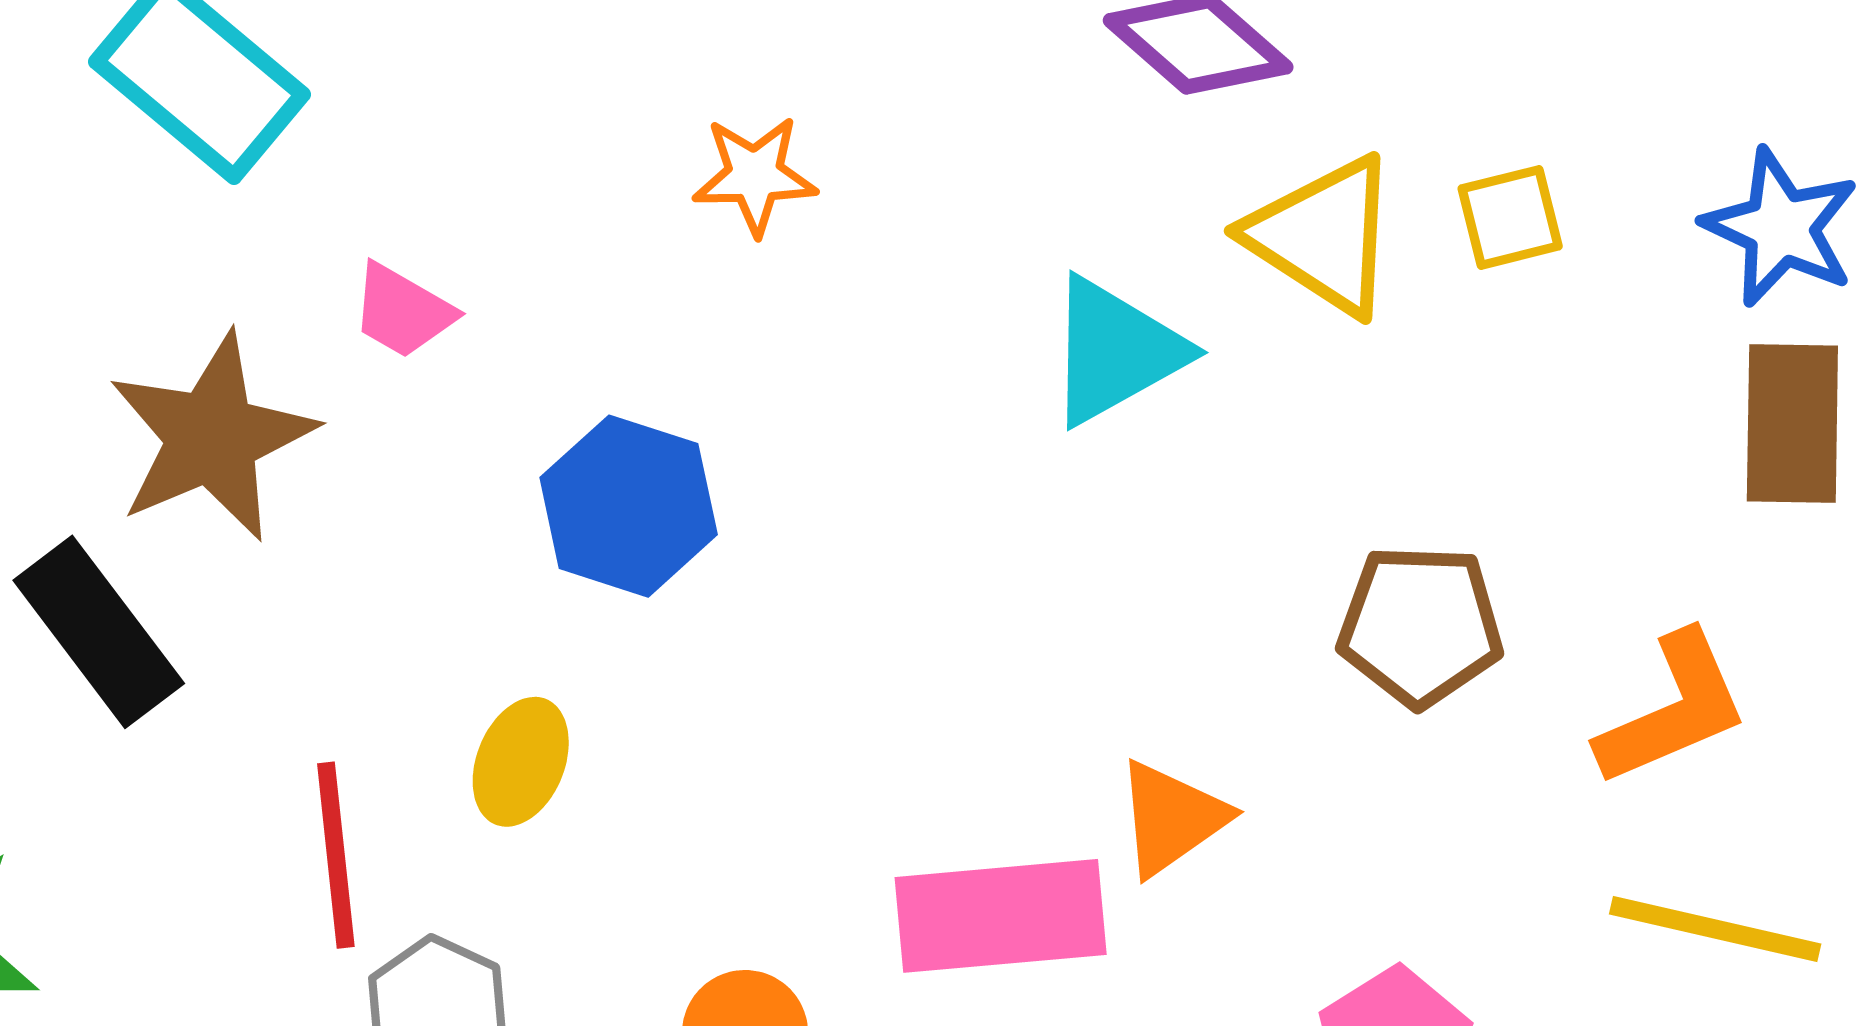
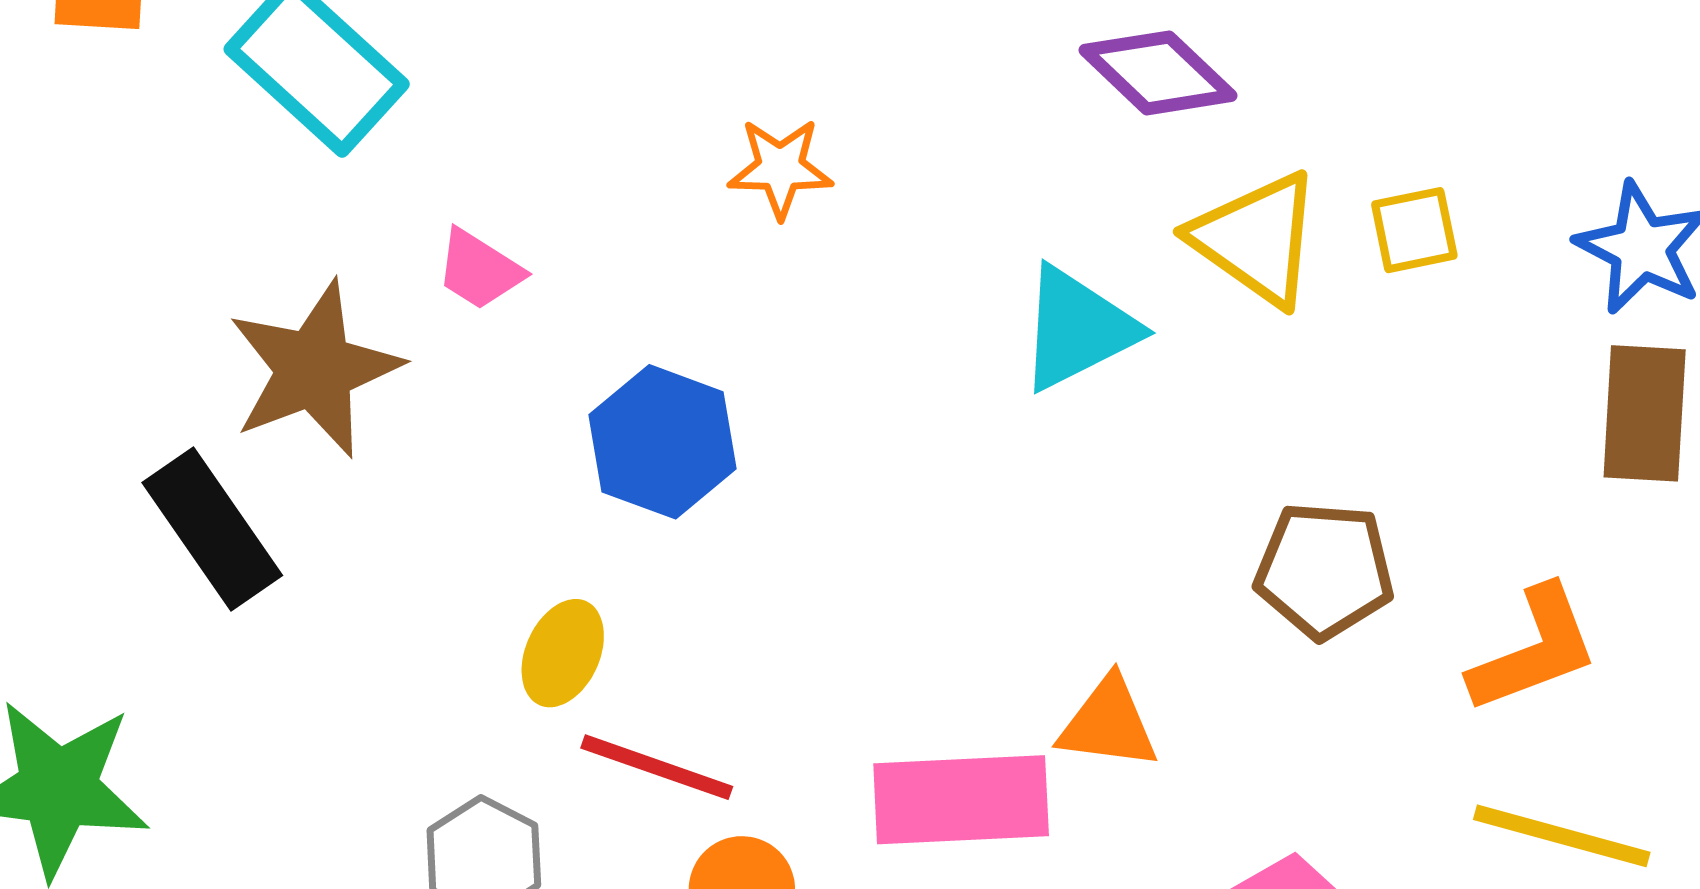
orange triangle: (1172, 818) -> (1108, 723), turned 40
red line: (336, 855) -> (657, 767), moved, turned -67

